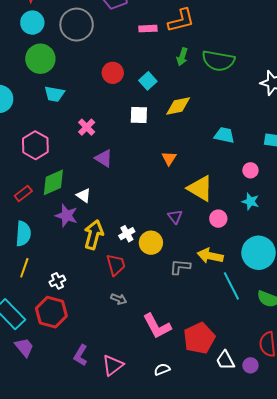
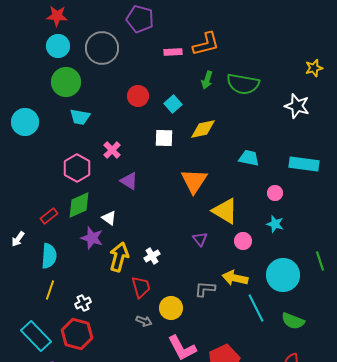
pink hexagon: (35, 145) -> (77, 168), moved
orange triangle: (169, 158) -> (194, 181), size x1.8
yellow circle: (151, 243) -> (171, 308), moved

